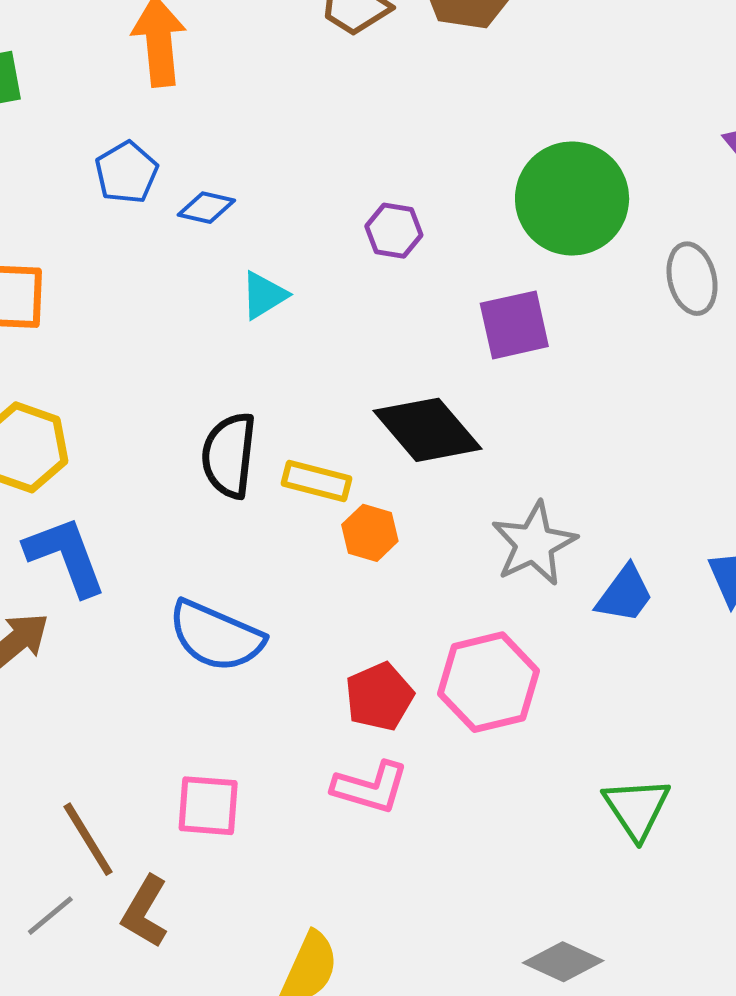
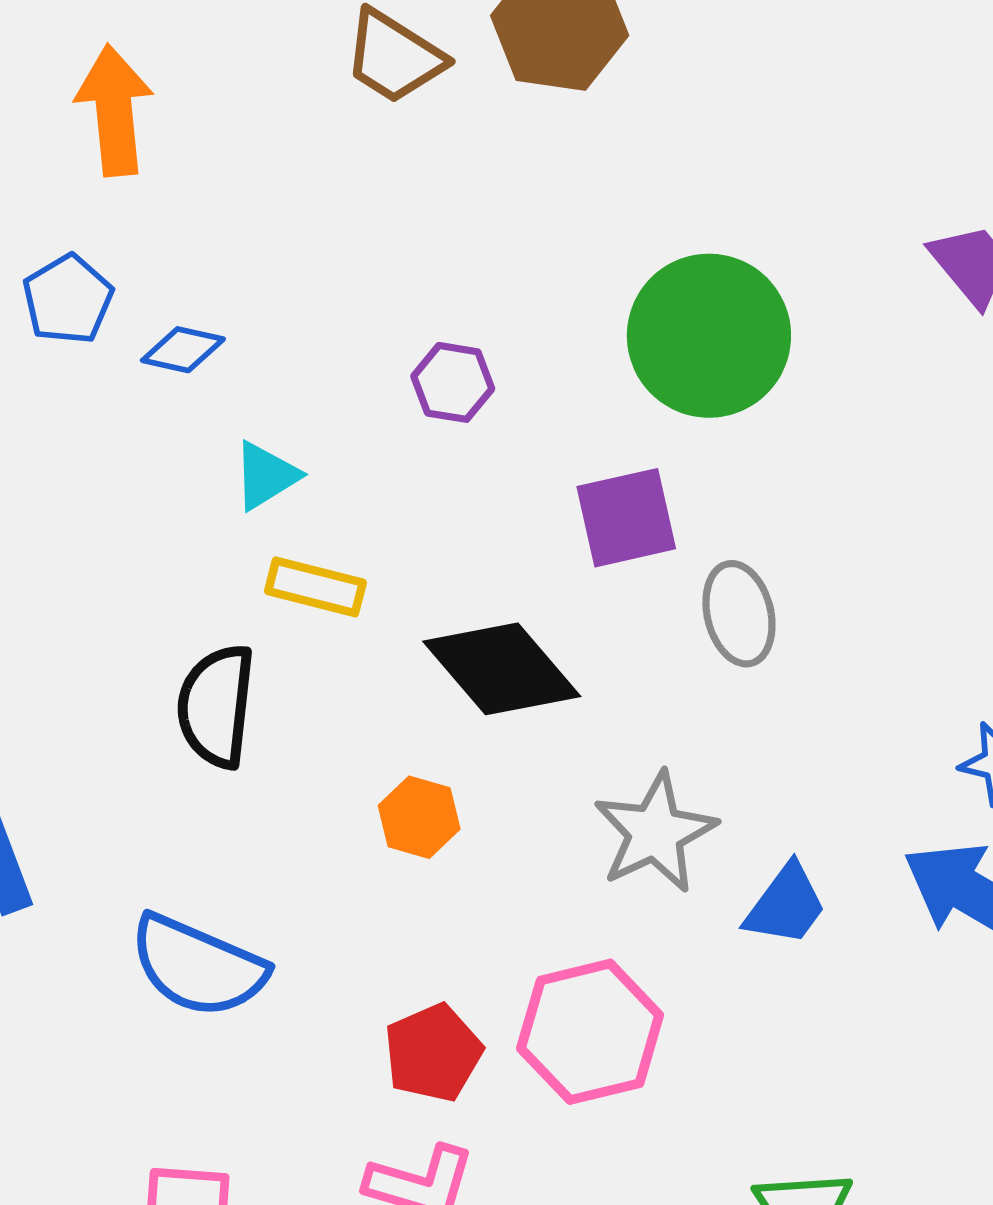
gray ellipse: (692, 279) -> (739, 614), moved
yellow rectangle: (317, 481) -> (315, 587), moved

